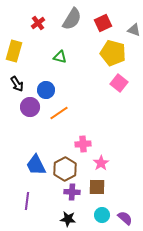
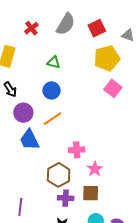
yellow pentagon: (113, 53) -> (107, 58), turned -30
blue circle: (46, 90) -> (52, 90), moved
blue trapezoid: (36, 165) -> (29, 140), moved

